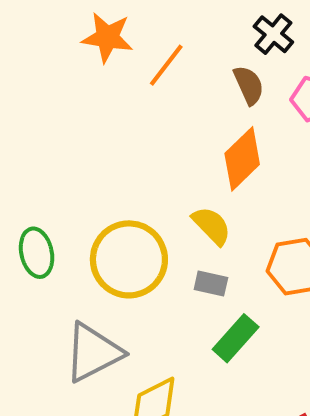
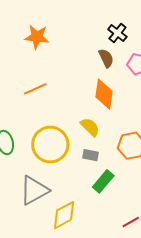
orange line: (166, 65) -> (35, 89), moved, turned 30
orange diamond: (242, 159) -> (104, 94), turned -36

